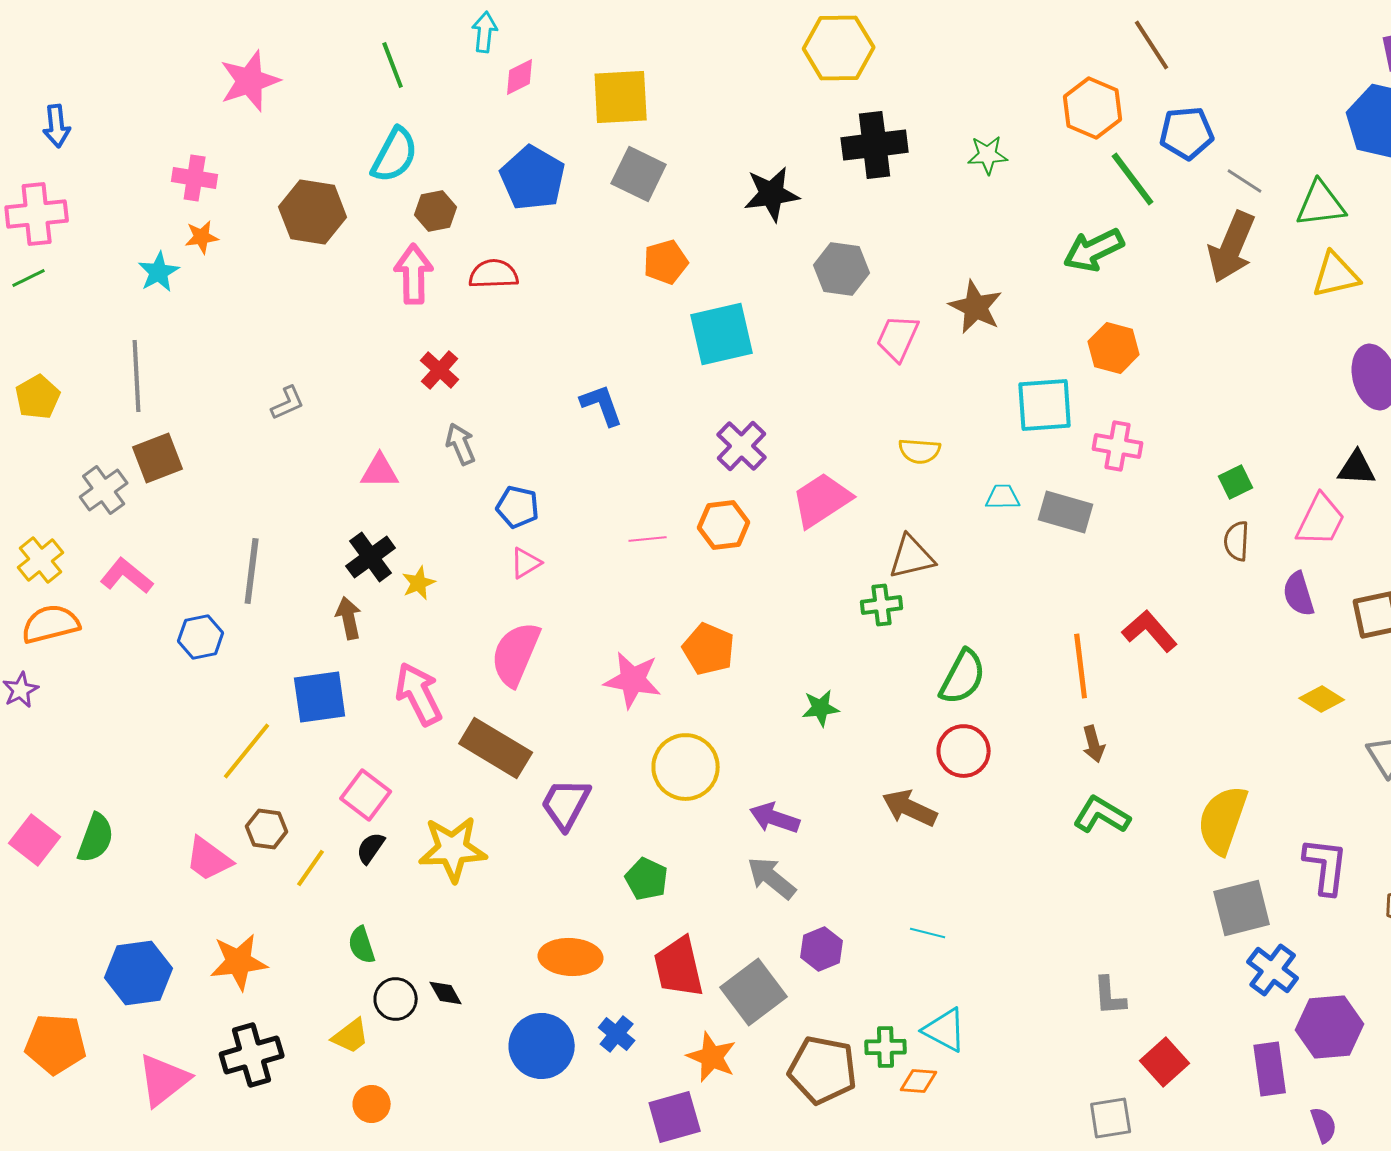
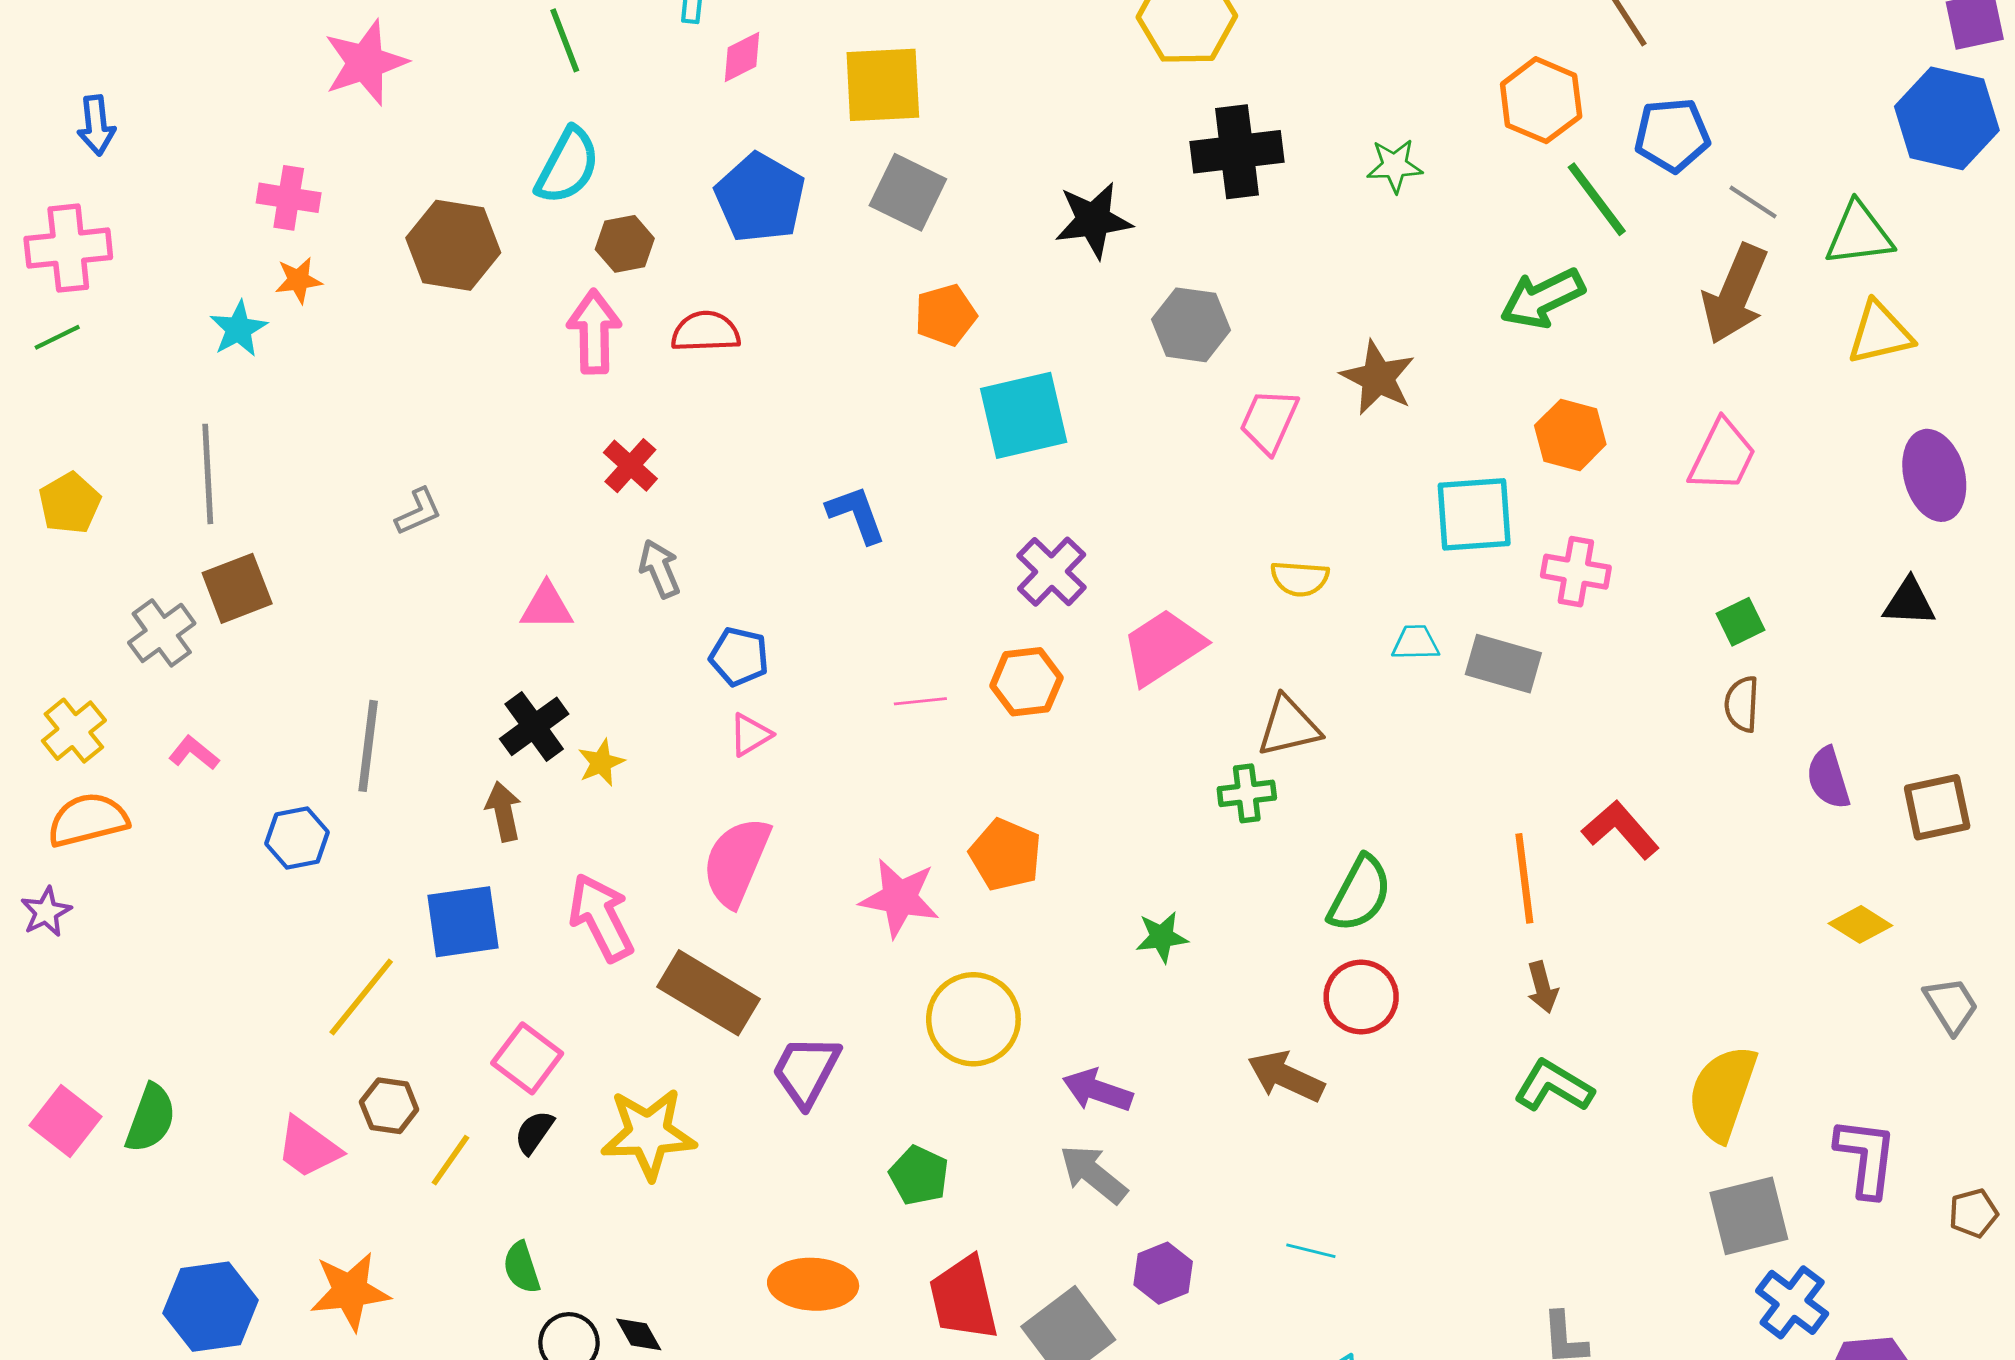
pink trapezoid: (1321, 520) -> (1722, 456), moved
pink L-shape: (127, 576) -> (194, 753), size x0.7

